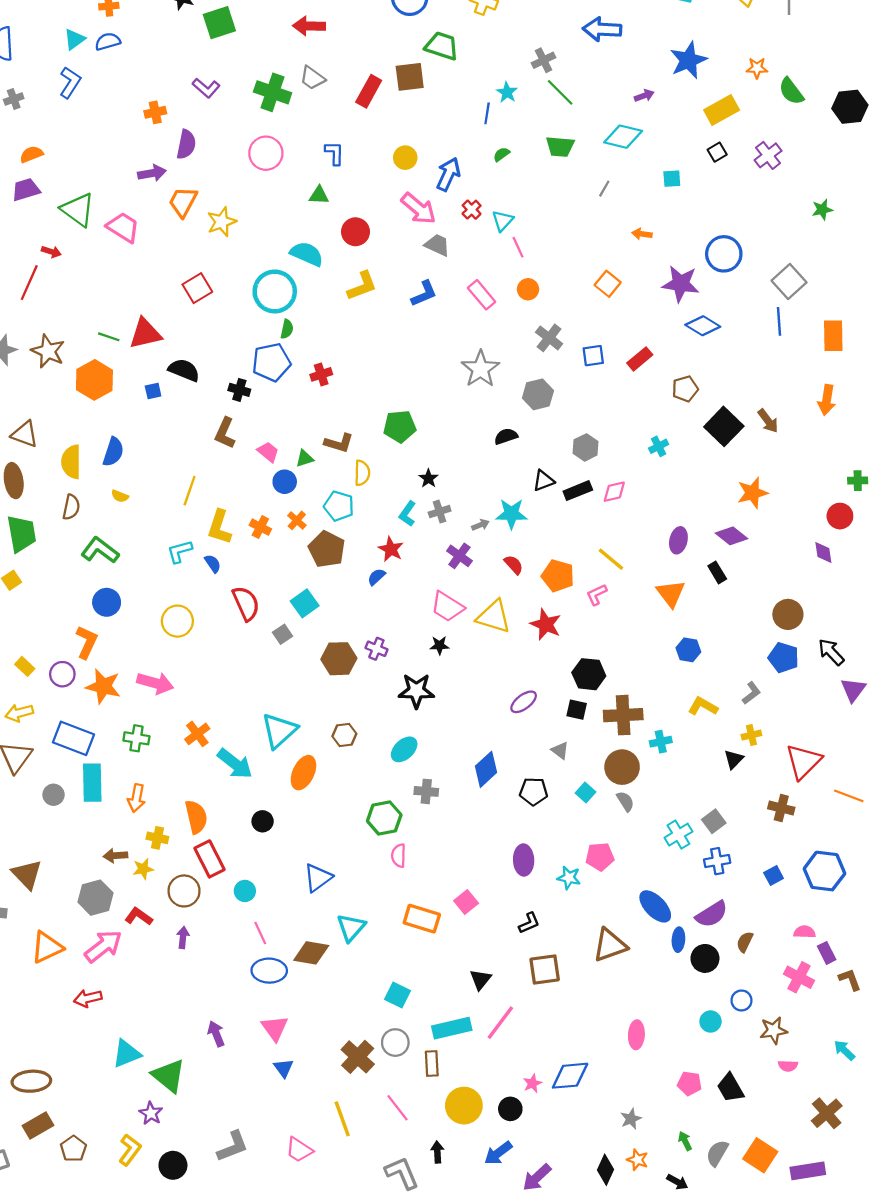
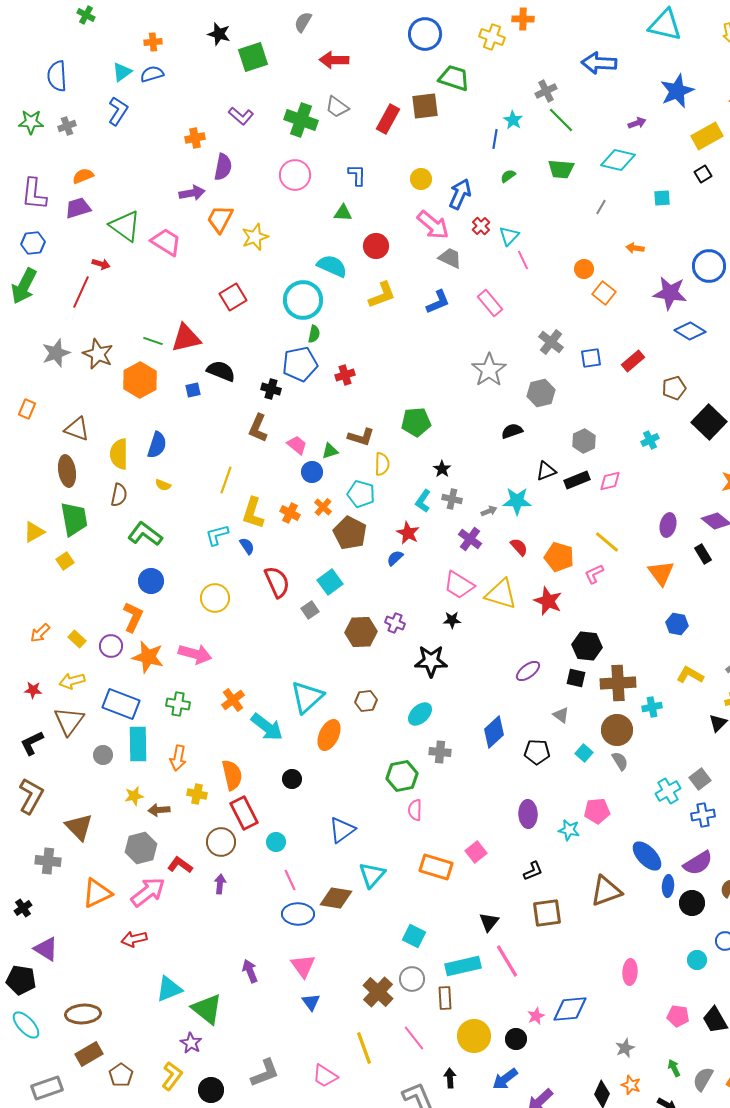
orange circle: (528, 289) -> (584, 269), moved
gray cross: (440, 512) -> (452, 499), turned 30
yellow star: (143, 869) -> (134, 796), moved
pink line: (500, 1023) -> (507, 961), turned -68

